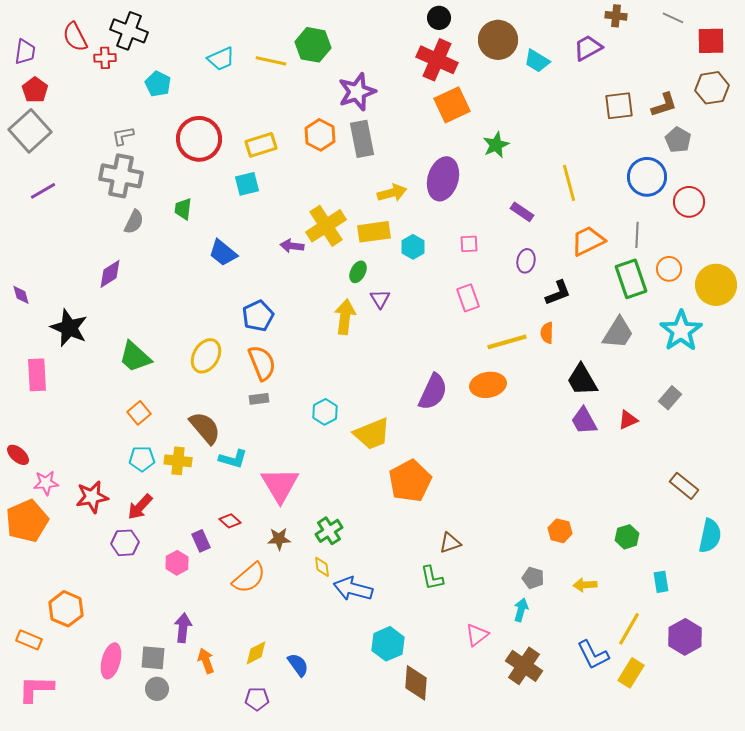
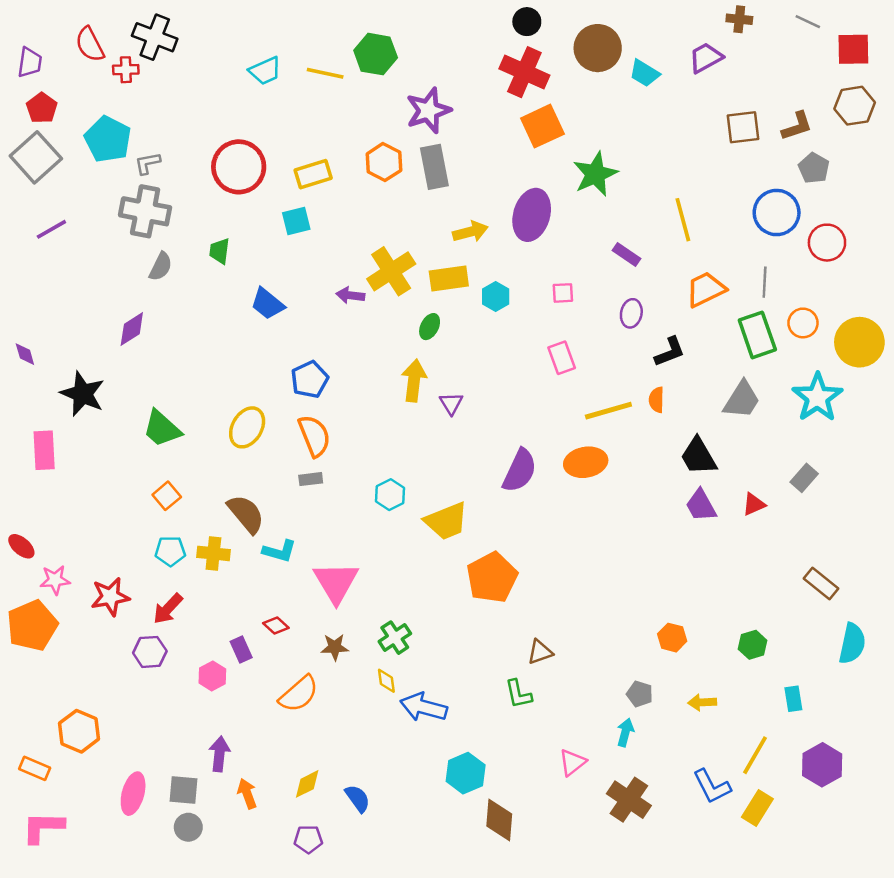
cyan pentagon: (158, 84) -> (108, 139), moved, size x1.5
green star: (496, 145) -> (595, 174), size x1.4
purple triangle: (380, 299) -> (451, 403), moved

